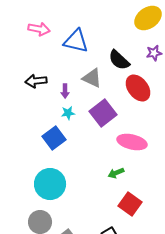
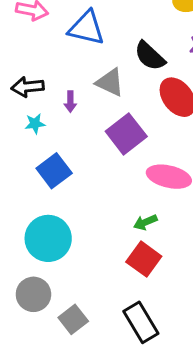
cyan star: (68, 113) -> (35, 124), moved
red square: (130, 204) -> (144, 259), moved

